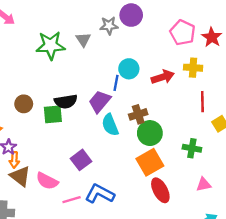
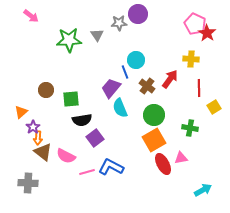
pink pentagon: (183, 33) -> (195, 24), moved
red arrow: (163, 77) -> (170, 79), moved, turned -36
blue line: (116, 83) -> (125, 72), turned -32
black semicircle: (66, 102) -> (82, 120), moved
brown cross: (138, 114) -> (147, 86), moved, turned -35
pink triangle: (204, 184) -> (181, 158), moved

